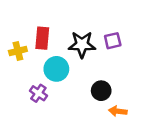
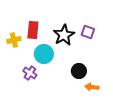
purple square: (113, 41) -> (88, 32), turned 32
black star: (82, 45) -> (64, 35), turned -30

